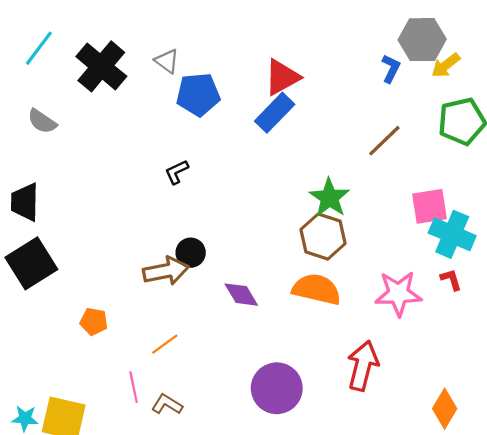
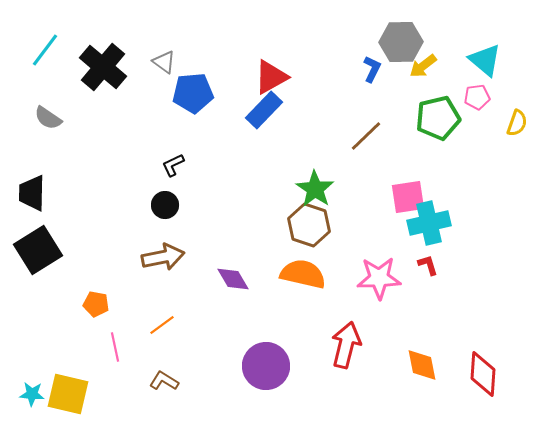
cyan cross: (452, 234) -> (429, 223), turned -36
black circle: (191, 253) -> (165, 205), moved
pink line: (134, 387) -> (115, 347), moved
orange diamond: (445, 409) -> (422, 365), moved, turned -42

